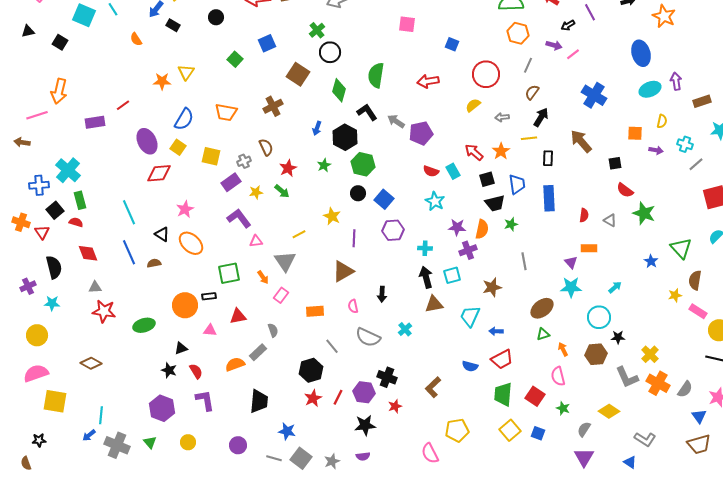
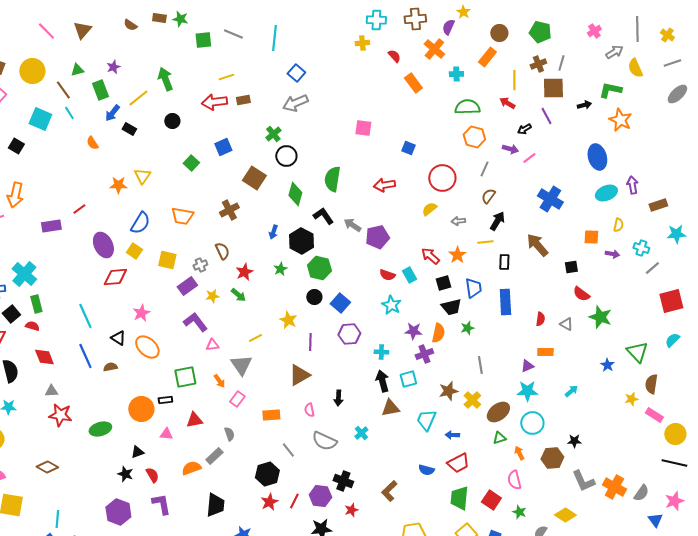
purple triangle: (571, 262) -> (527, 366), turned 48
cyan circle: (599, 317) -> (532, 423), moved
yellow cross: (650, 354) -> (472, 400), moved

